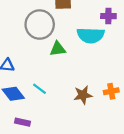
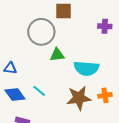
cyan semicircle: (91, 35) -> (86, 68), moved
brown star: (83, 95) -> (79, 98), size x1.4

